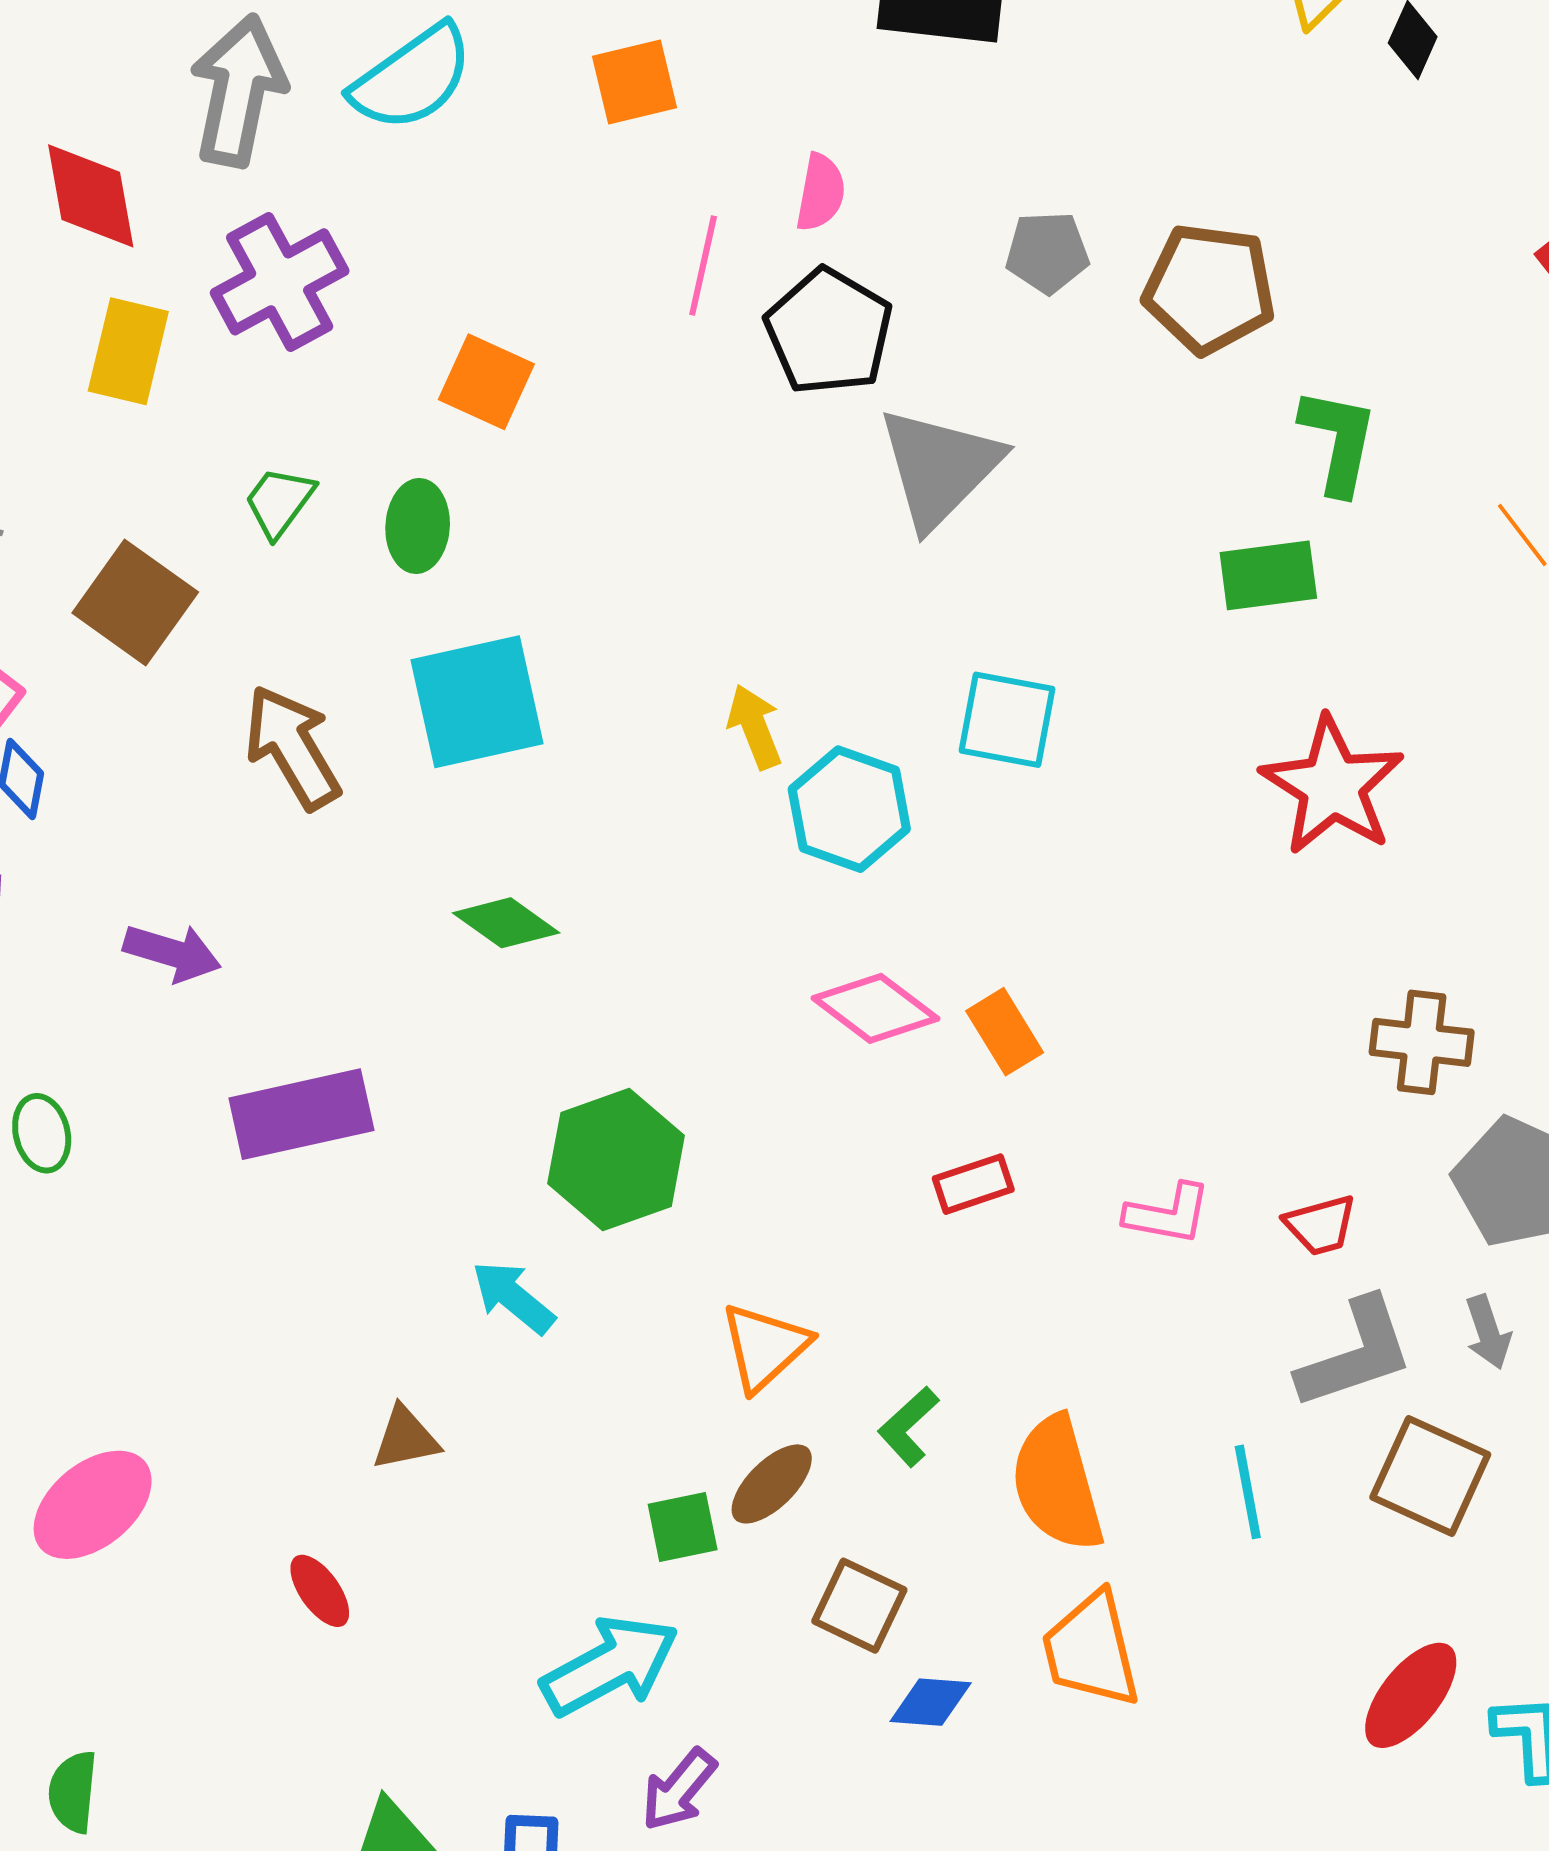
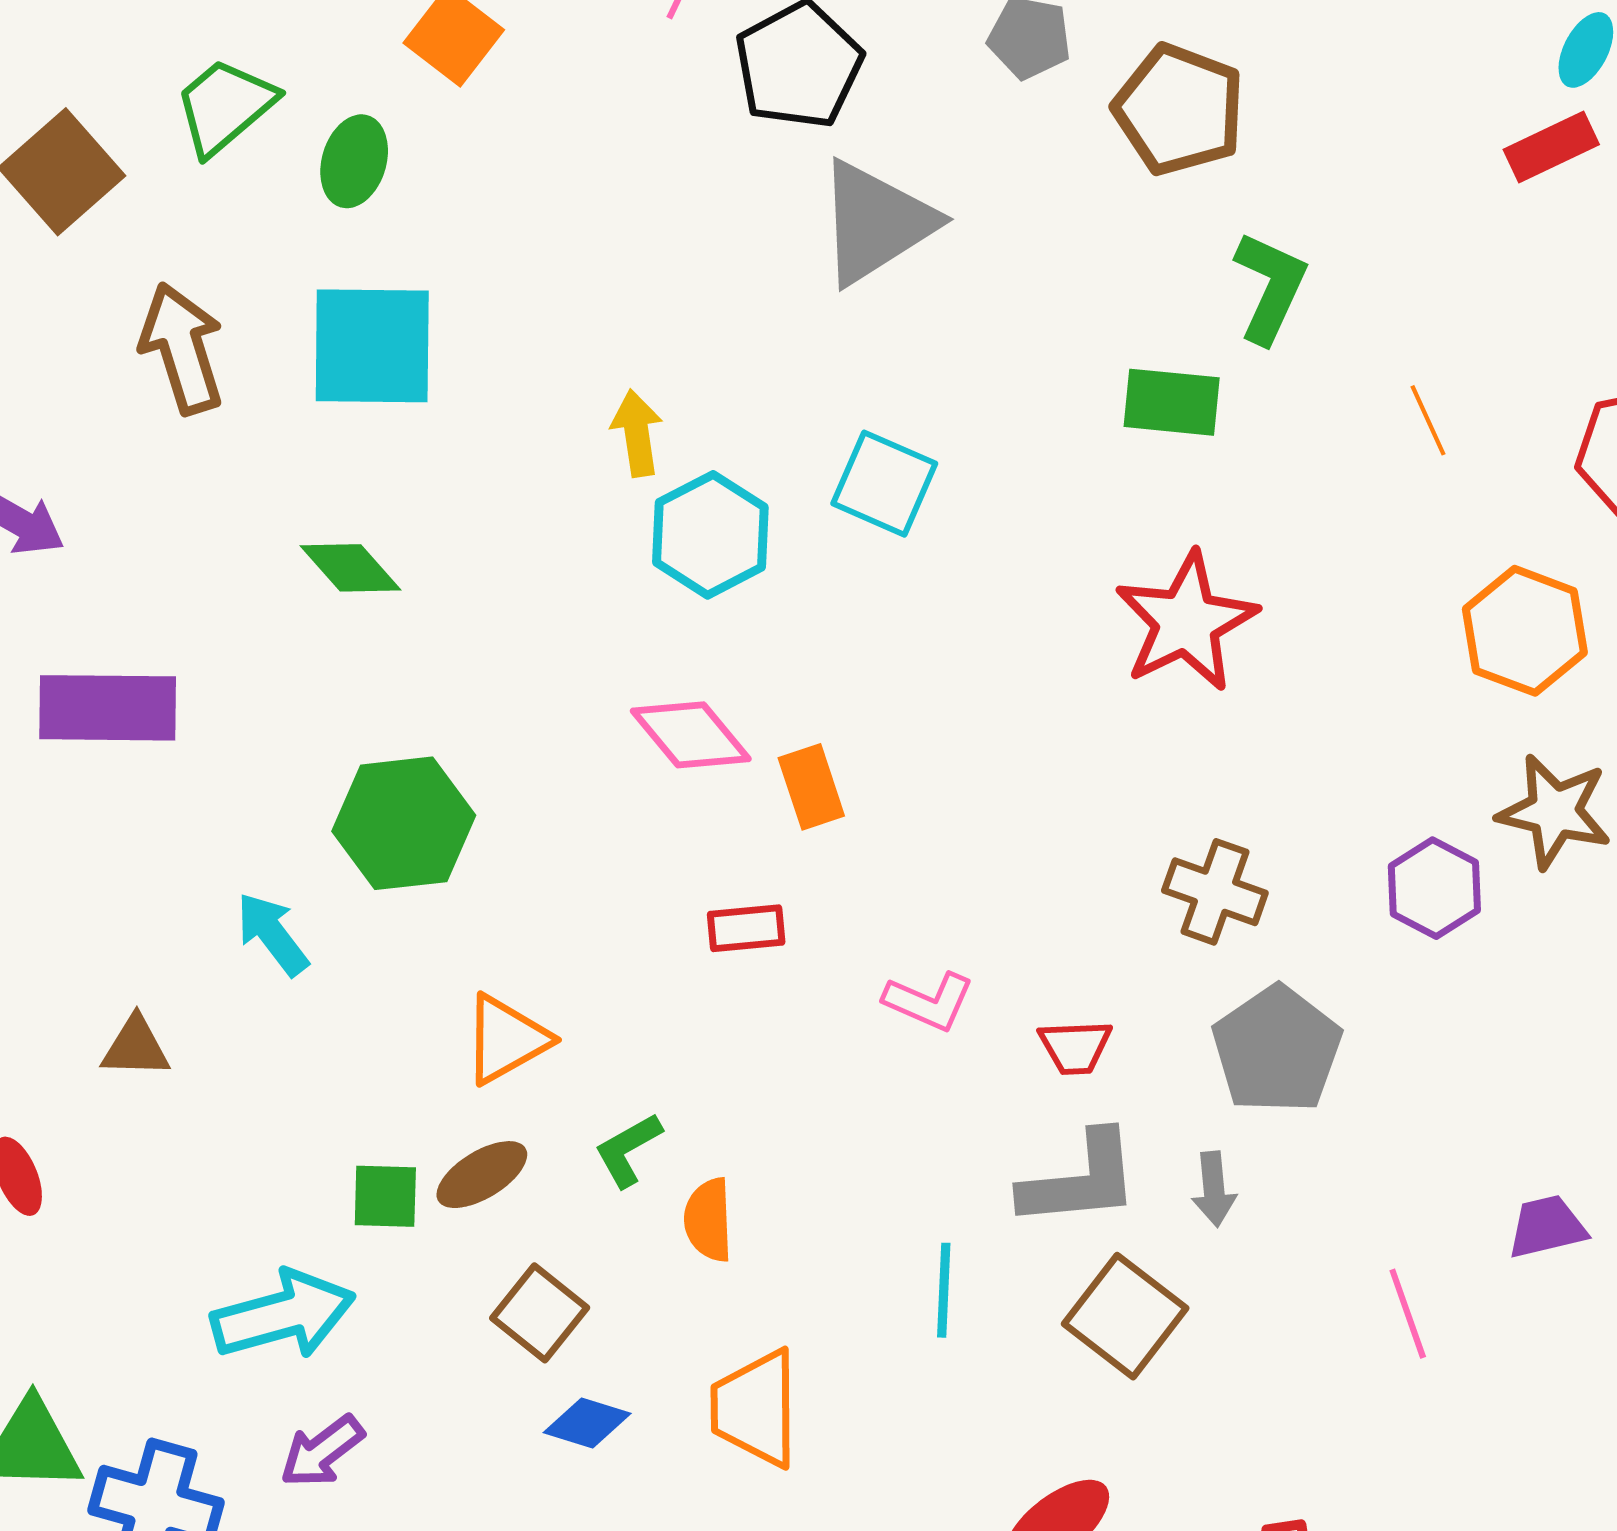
green trapezoid: (279, 502) -> (225, 106), size x1.4
orange semicircle: (1057, 1484) -> (709, 1220), moved, size x0.6

